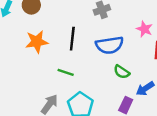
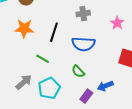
pink star: (144, 29) -> (117, 23), moved
green semicircle: (122, 72) -> (78, 71), moved

